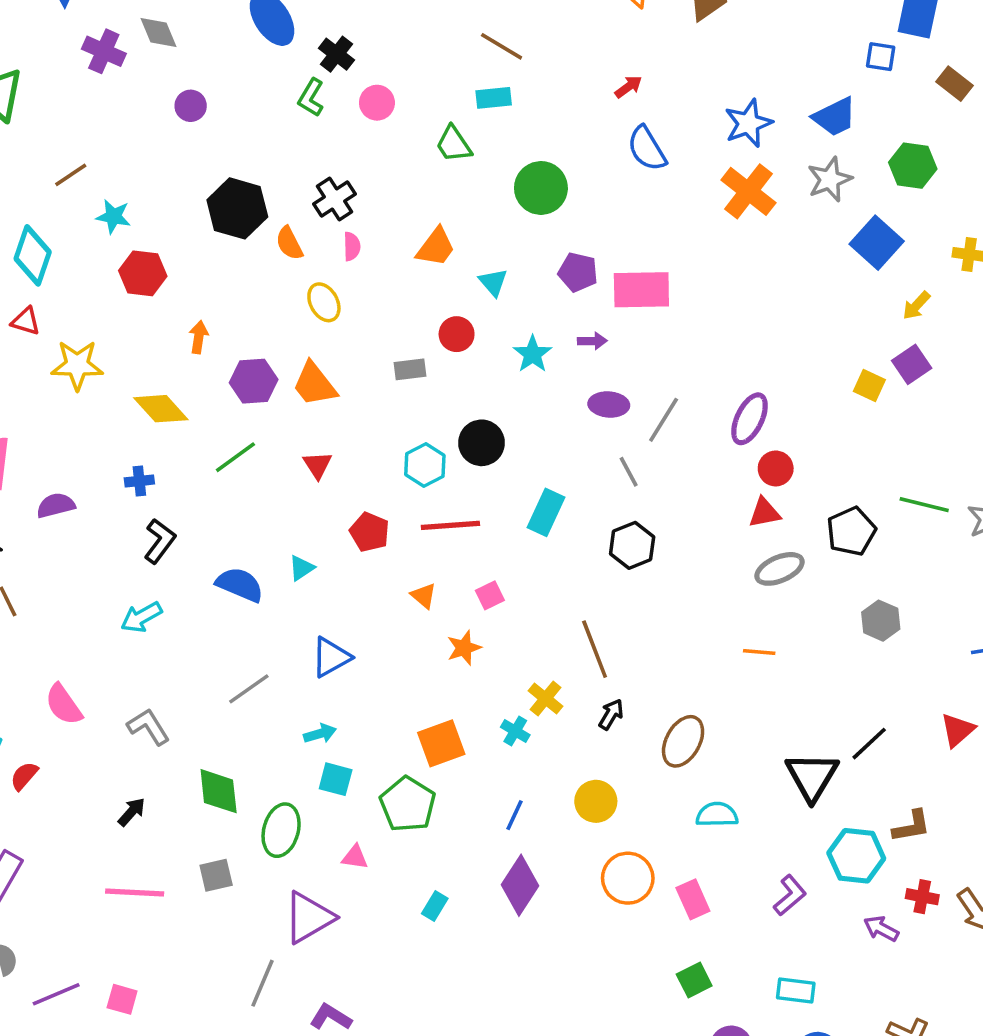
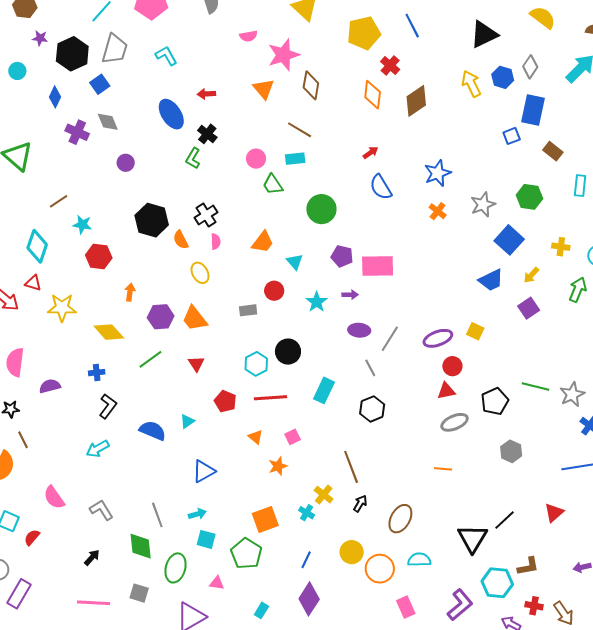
blue square: (881, 57) -> (512, 136), turned -30
pink circle: (377, 103) -> (256, 159), moved
blue trapezoid: (835, 117) -> (491, 280), moved
orange cross: (748, 191) -> (438, 211), size x0.6
yellow square: (869, 385) -> (475, 331), moved
purple ellipse: (750, 419) -> (438, 338), turned 44
gray line: (249, 689) -> (157, 515), moved, turned -75
gray square: (216, 875) -> (139, 593), turned 30
orange circle: (628, 878) -> (380, 569), moved
purple L-shape: (790, 895) -> (460, 605), size x1.4

